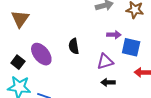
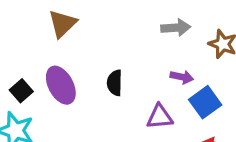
brown triangle: (20, 19) -> (63, 24), moved
blue square: (131, 47) -> (205, 102), turned 30

